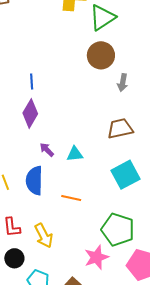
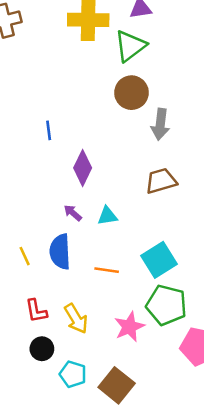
gray arrow: (123, 83) -> (160, 124), size x1.4
purple diamond: (30, 113) -> (83, 168), moved
cyan square: (125, 175) -> (159, 260), moved
pink star: (96, 257) -> (129, 327), moved

